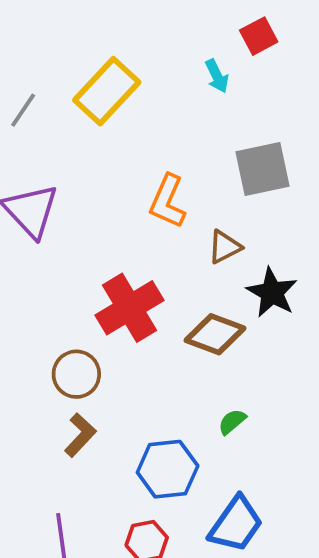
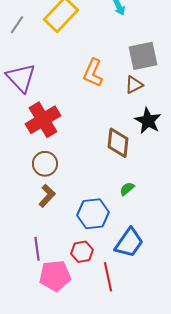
brown triangle: (225, 247) -> (134, 85), moved
red cross: (130, 308) -> (43, 120), moved
brown diamond: (215, 334) -> (118, 143), turned 76

